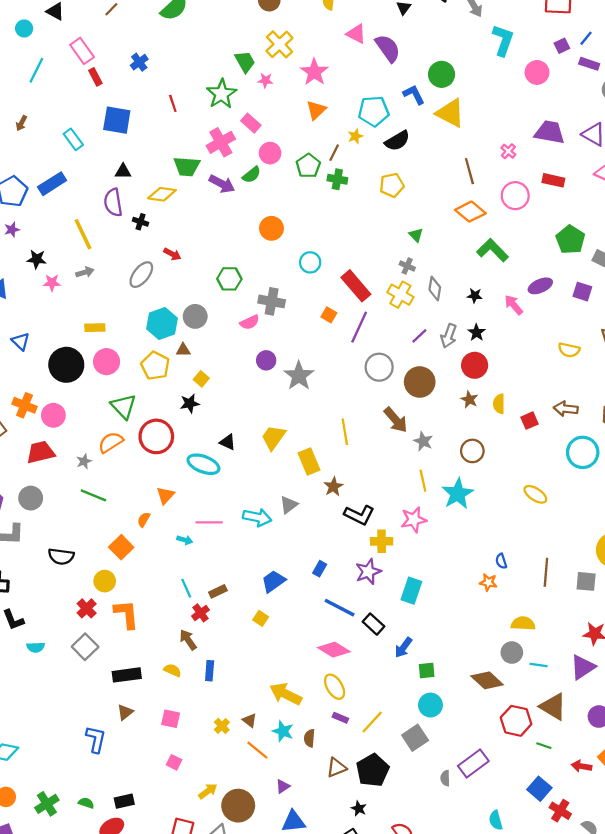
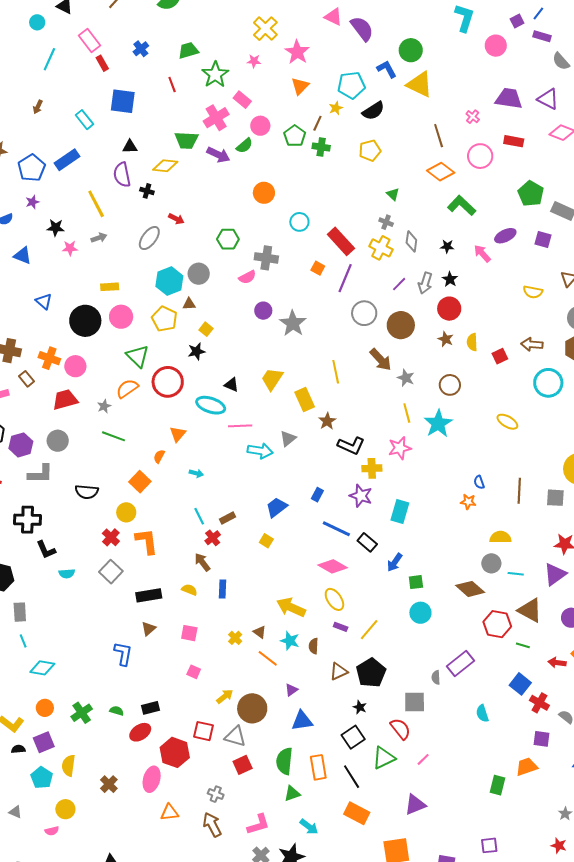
green trapezoid: (245, 62) -> (188, 50), moved, turned -75
pink line: (209, 522) -> (240, 426), moved
purple star: (368, 572) -> (361, 496), turned -30
gray square: (415, 738) -> (415, 702), moved, turned 35

